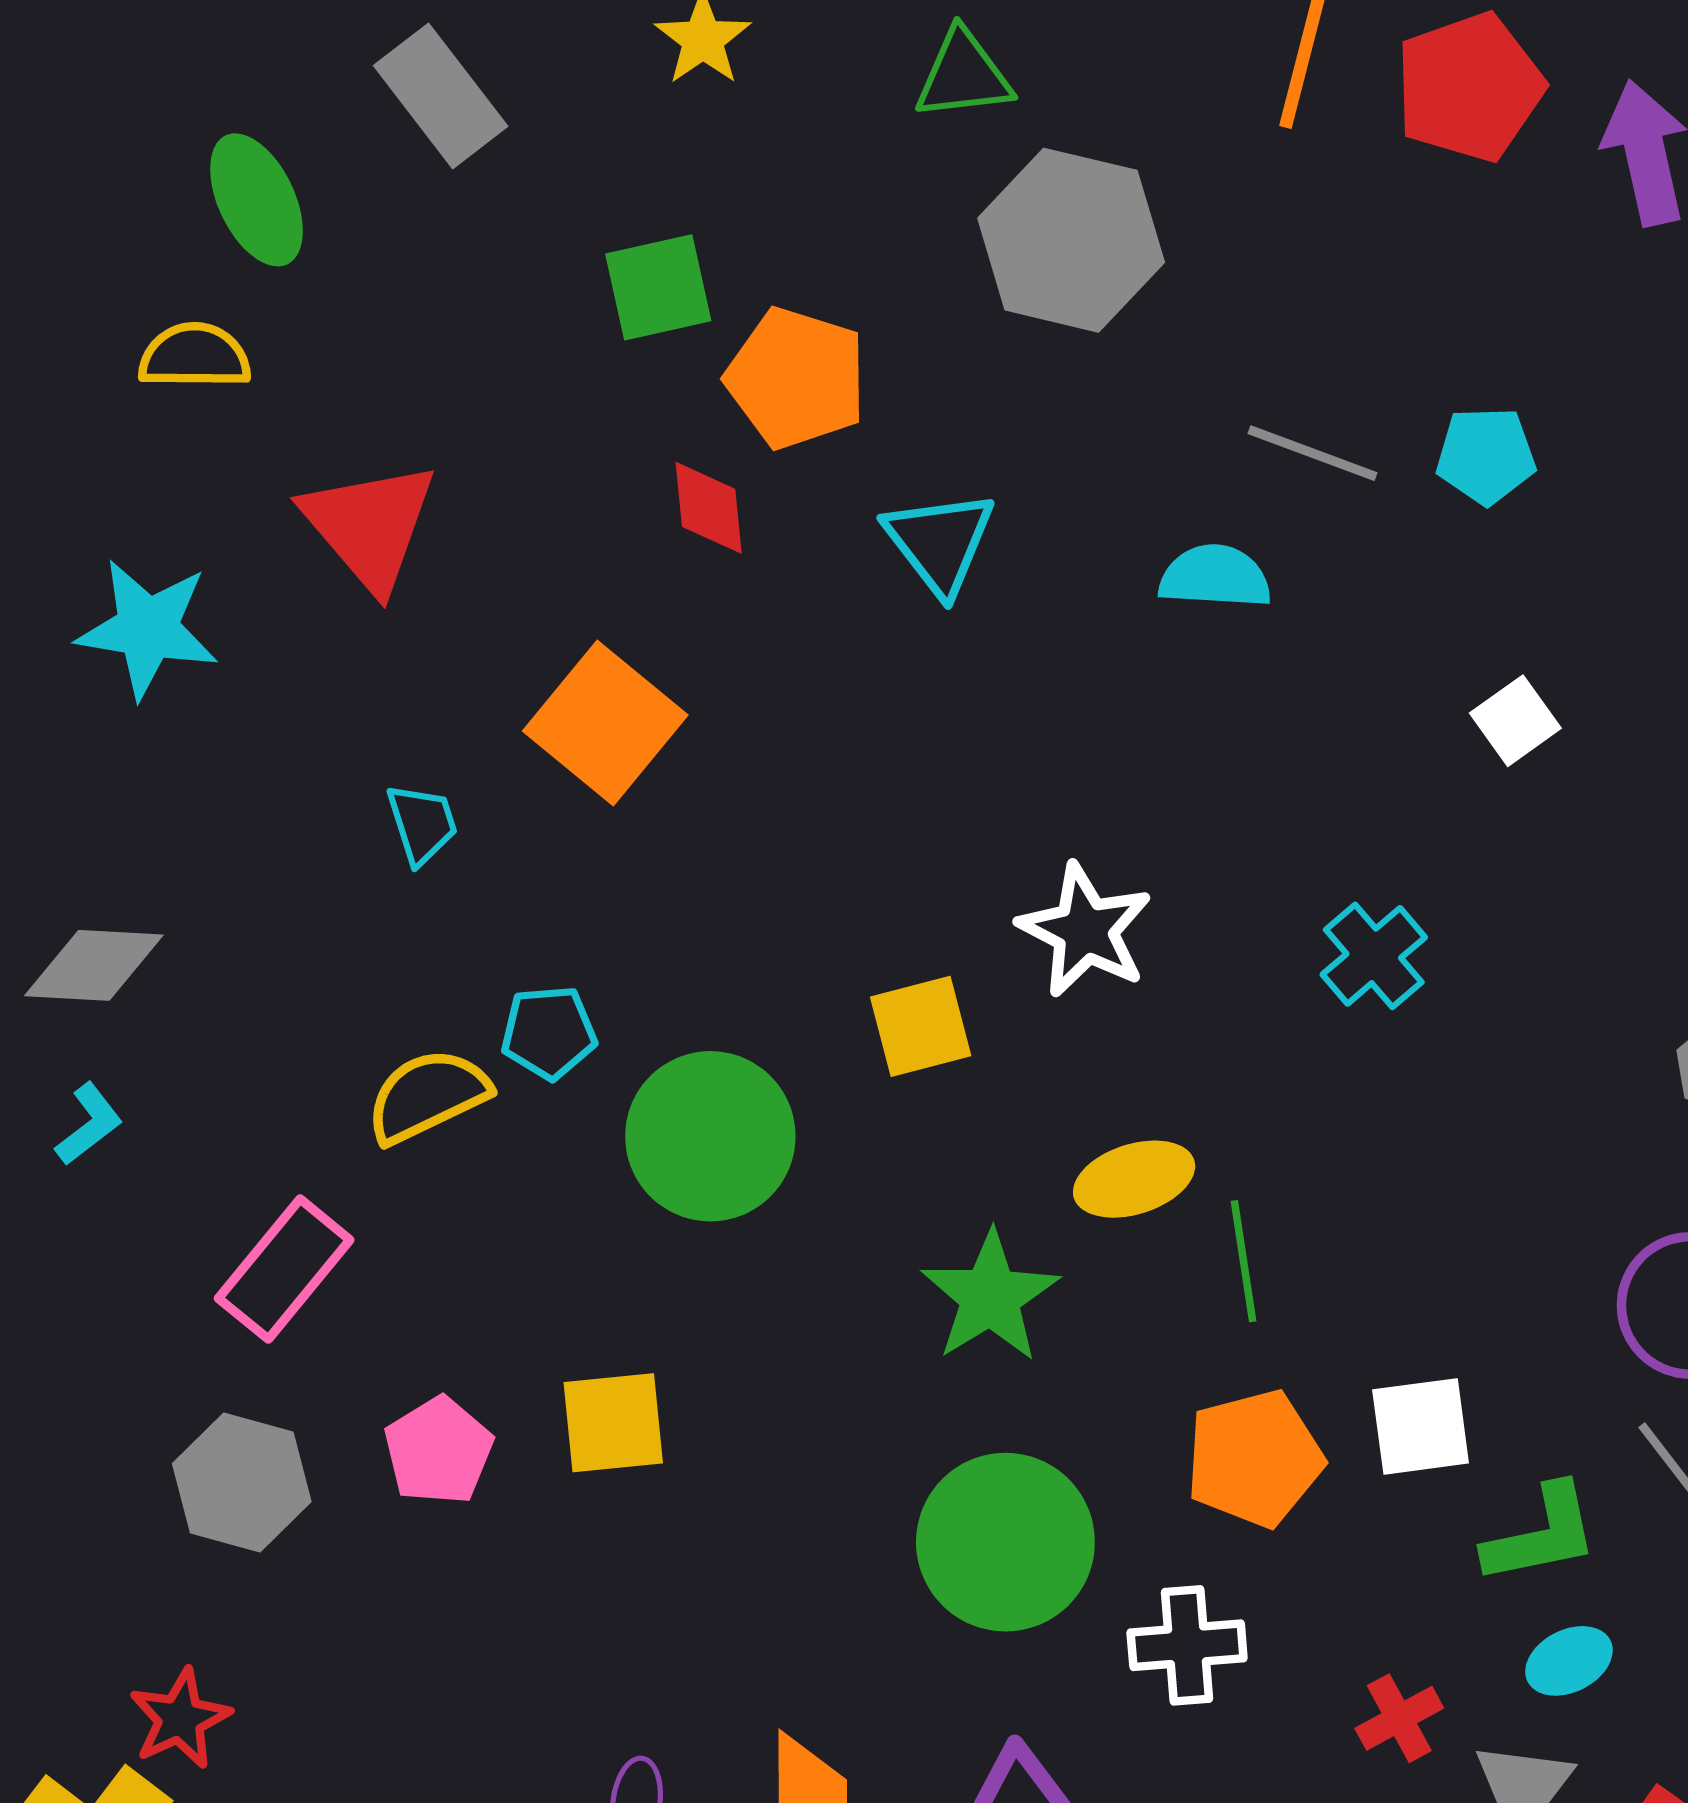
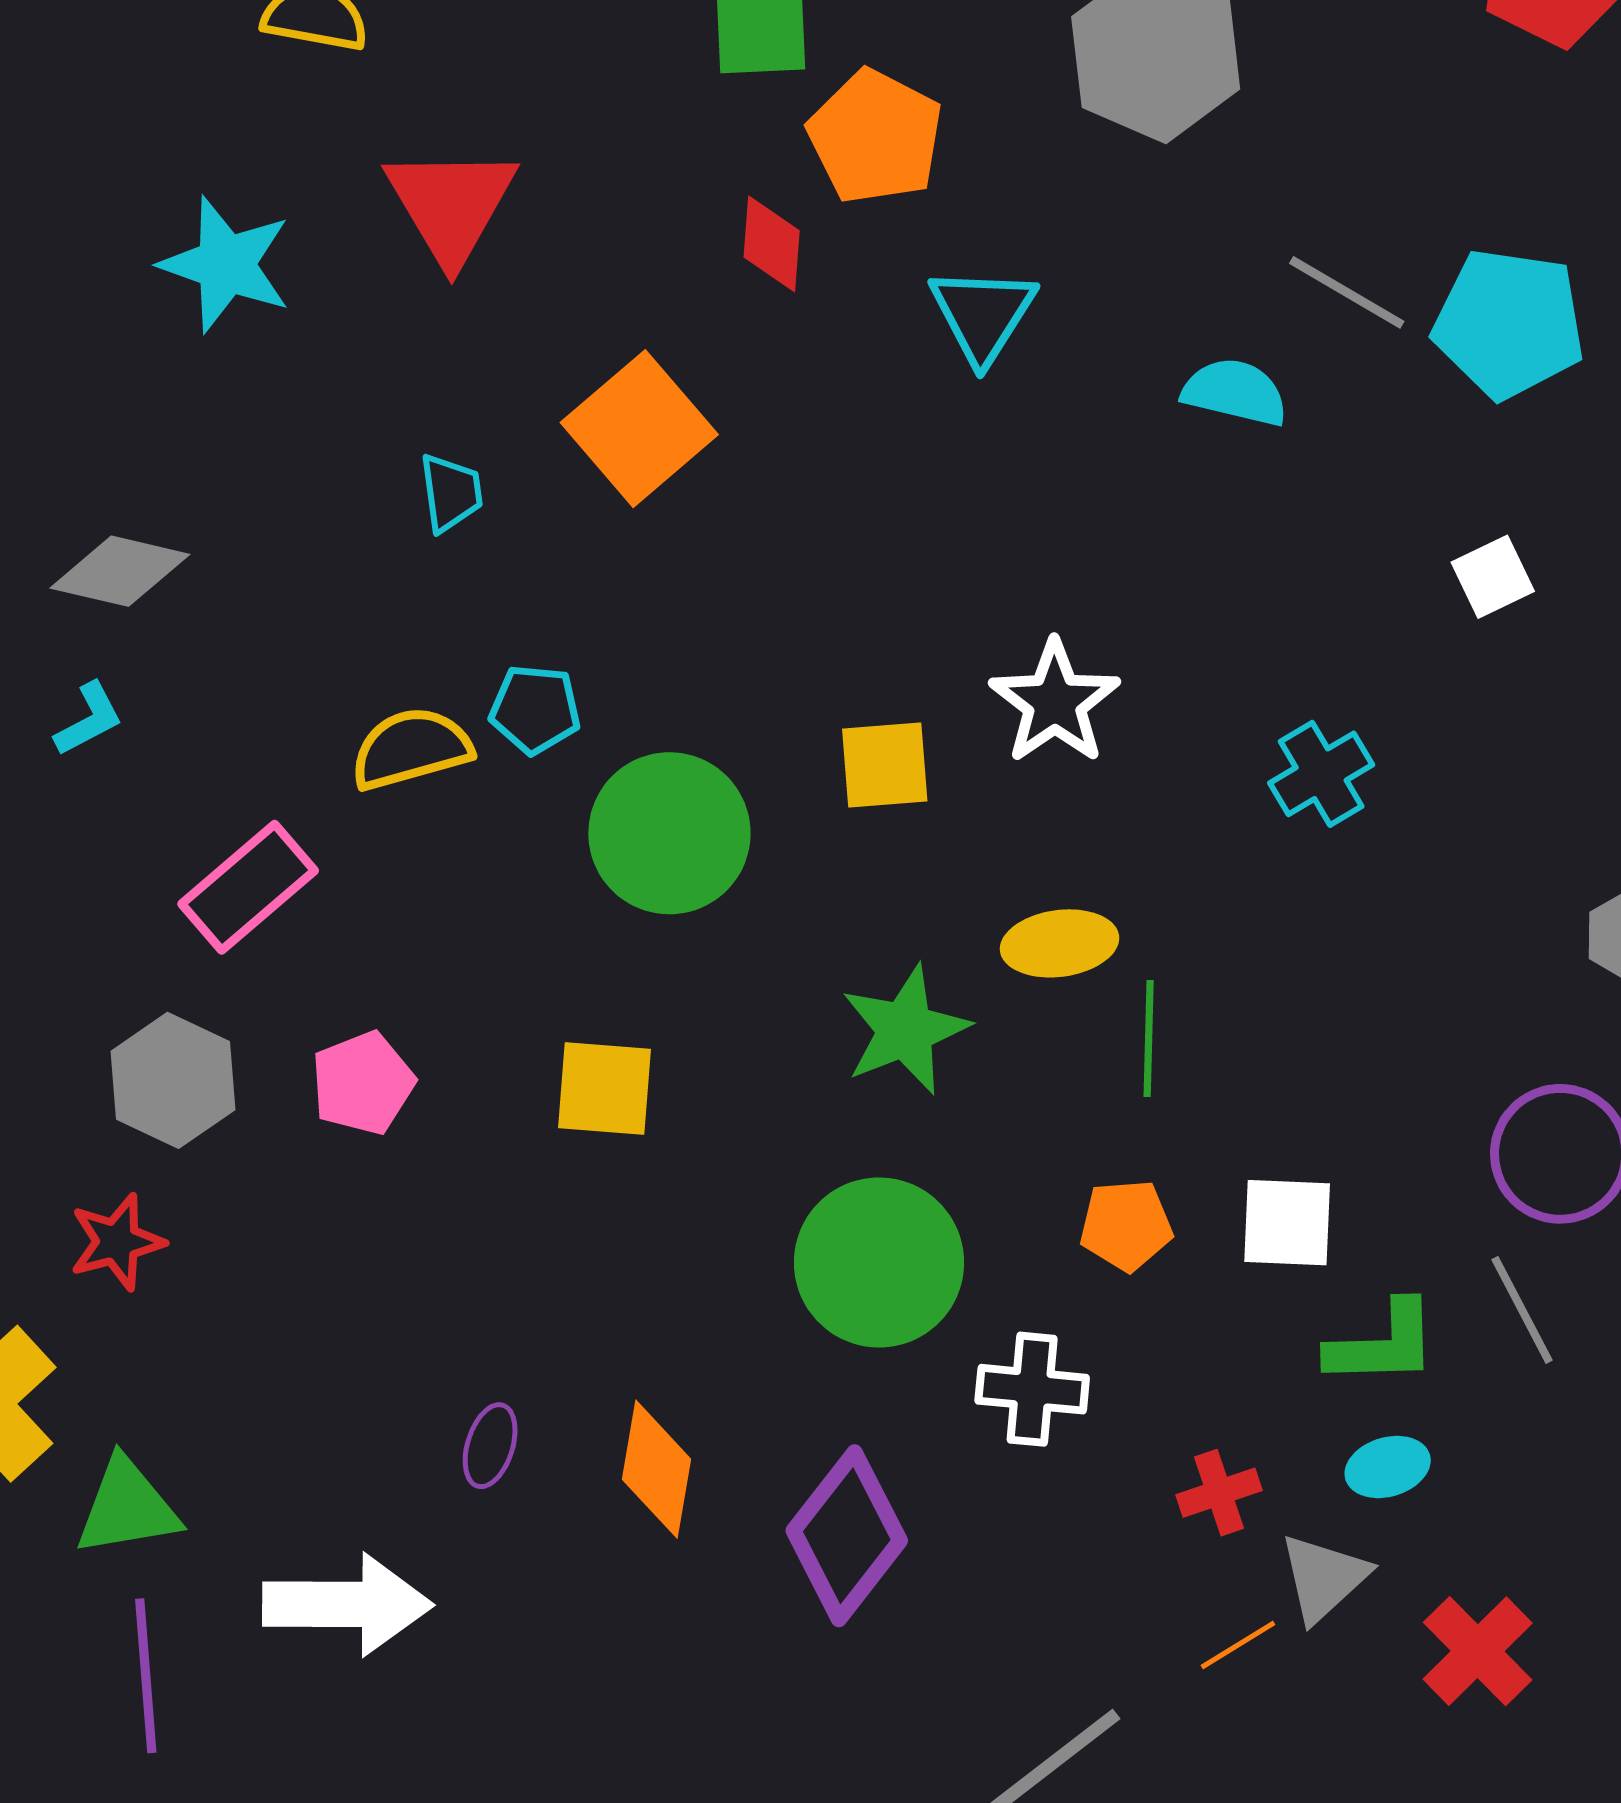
cyan pentagon: (1486, 456) -> (1509, 323), size x1.6
yellow square: (613, 1423) -> (604, 1089), moved
orange pentagon: (1254, 1458) -> (1126, 1225), size x0.7
red star: (180, 1719) -> (117, 1242), moved

